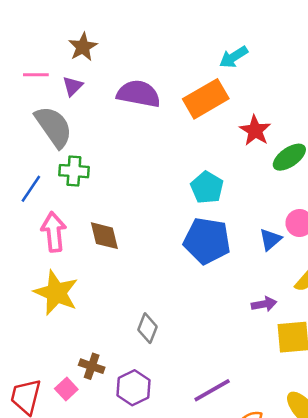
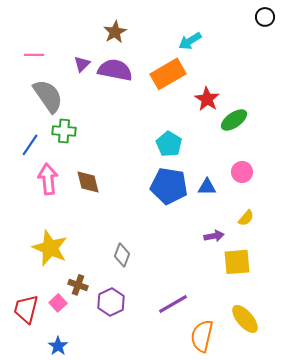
brown star: (83, 47) -> (115, 32), moved
purple triangle: (73, 86) -> (82, 64), moved
blue triangle: (270, 239) -> (207, 187), moved, turned 42
yellow star: (56, 293) -> (50, 248), moved

